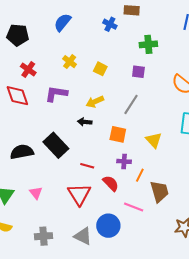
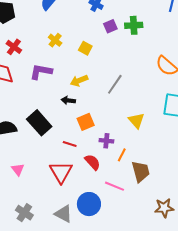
purple square: (138, 72) -> (110, 26), moved, turned -32
orange square: (118, 134) -> (86, 122), moved, turned -36
gray cross: (43, 236) -> (24, 213), turned 36

